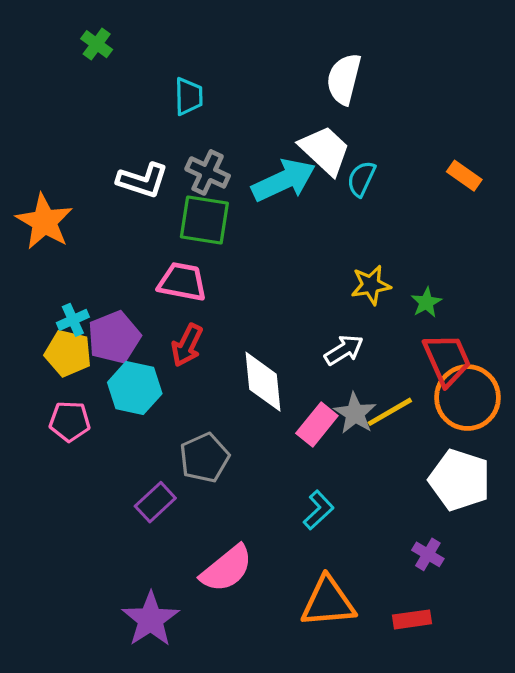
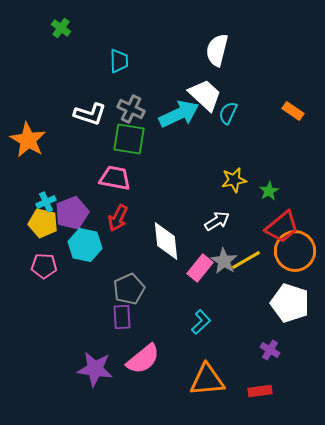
red trapezoid: (447, 359) -> (282, 227), turned 75
purple rectangle: (155, 502) -> (122, 317), moved, turned -50
purple star: (151, 619) -> (95, 369), moved, turned -30

